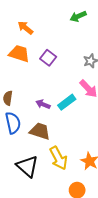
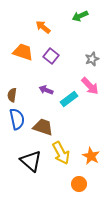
orange arrow: (25, 28) -> (43, 27), moved
purple arrow: (43, 104) -> (46, 90), moved

